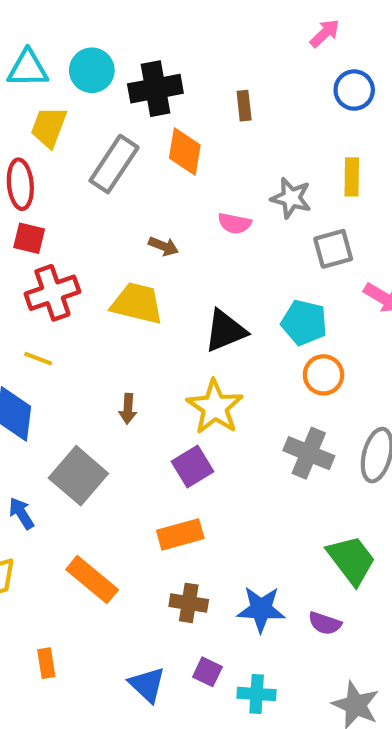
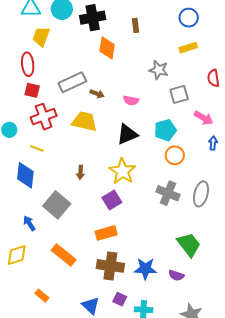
gray rectangle: (114, 164) -> (72, 82), moved, turned 32
yellow rectangle: (352, 177) -> (188, 48), moved, turned 72
pink semicircle: (235, 223) -> (131, 100), moved
cyan pentagon: (304, 323) -> (165, 130), turned -30
brown cross: (189, 603) -> (110, 266), size x1.5
orange rectangle: (46, 663) -> (42, 296), turned -40

